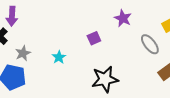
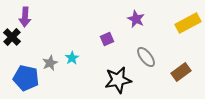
gray ellipse: (150, 44) -> (146, 57), moved
gray star: (23, 53) -> (50, 63), moved

